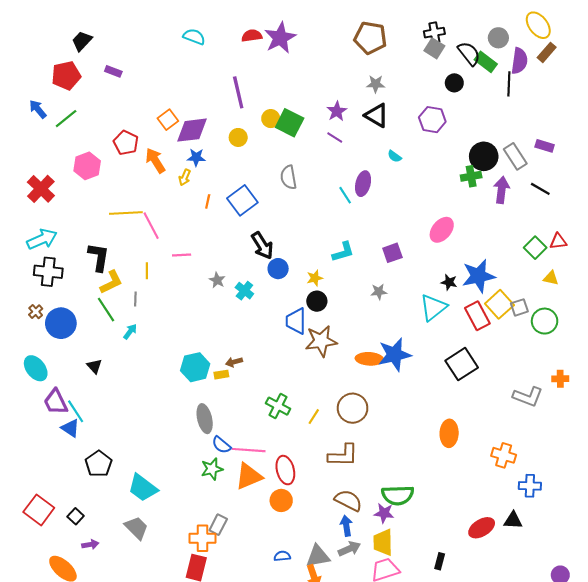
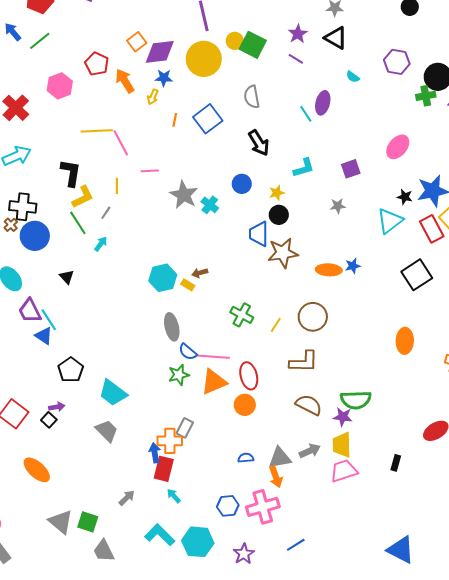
purple hexagon: (432, 120) -> (397, 62), moved
yellow circle: (238, 137) -> (204, 59), size x2.0
black arrow: (262, 246) -> (259, 143), moved
black cross: (48, 272) -> (23, 207), moved
gray star: (217, 280) -> (184, 195), size x1.8
gray line: (135, 299) -> (106, 213), turned 32
blue star: (395, 355) -> (353, 266), size x0.5
yellow rectangle: (221, 375) -> (188, 285), turned 40
blue arrow: (346, 526) -> (155, 453), moved
purple arrow: (90, 545) -> (57, 407), moved

